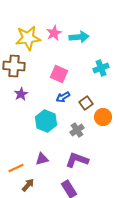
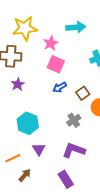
pink star: (54, 33) -> (51, 43), moved
cyan hexagon: (46, 121) -> (28, 123), moved
purple triangle: (42, 159) -> (39, 149), turned -48

